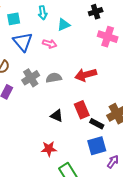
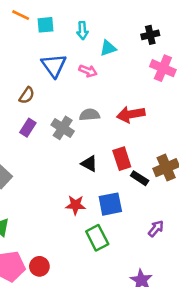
cyan square: (14, 19) -> (46, 25), moved
gray cross: (31, 78) -> (63, 128), moved, turned -30
blue square: (97, 146) -> (110, 204), moved

